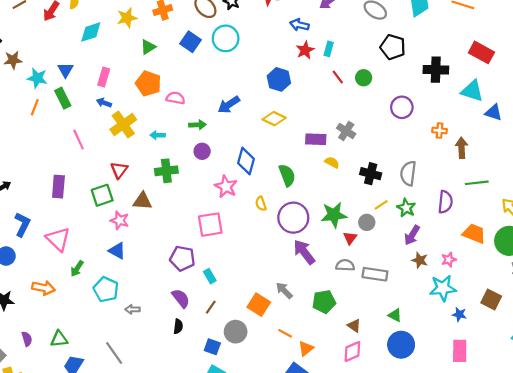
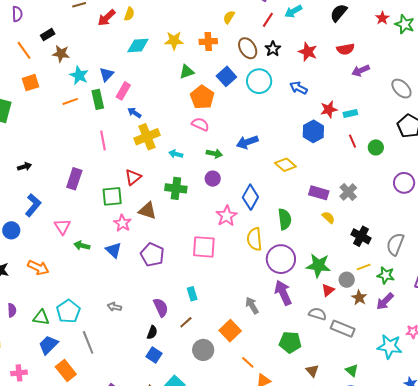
blue arrow: (299, 25) -> (299, 88), moved
cyan rectangle: (329, 49) -> (350, 114), turned 48
pink rectangle: (104, 77) -> (123, 91), moved
blue hexagon: (279, 79) -> (313, 131), moved
orange pentagon: (148, 83) -> (202, 97), moved
orange line: (35, 107) -> (70, 101), turned 35
yellow semicircle: (261, 204) -> (254, 239), size x1.6
green star: (406, 208) -> (386, 275), turned -30
pink triangle: (58, 239) -> (62, 227), size x0.7
purple pentagon: (182, 258) -> (152, 255), moved
brown star: (420, 260) -> (359, 298), moved
green arrow: (77, 269) -> (82, 246), moved, turned 56
cyan star: (443, 288) -> (390, 346), moved
cyan pentagon: (106, 289) -> (68, 311), moved
gray arrow: (284, 290) -> (252, 305), moved
blue square: (212, 347) -> (154, 355), moved

